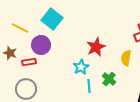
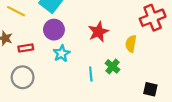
purple circle: (41, 45) -> (54, 30), moved
cyan star: (81, 67) -> (62, 53), moved

